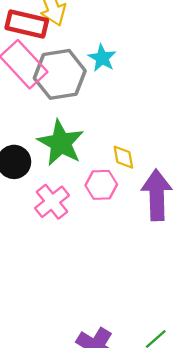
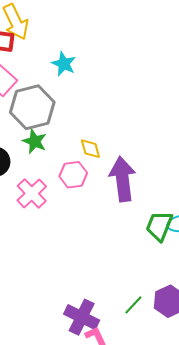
gray hexagon: (60, 74) -> (32, 107), moved
green star: (61, 143) -> (35, 141), size x0.6

